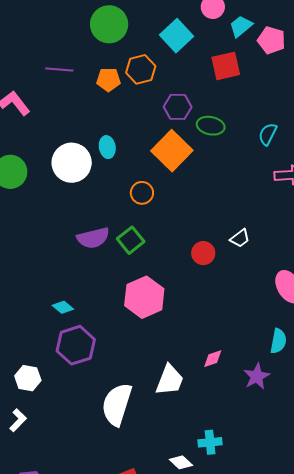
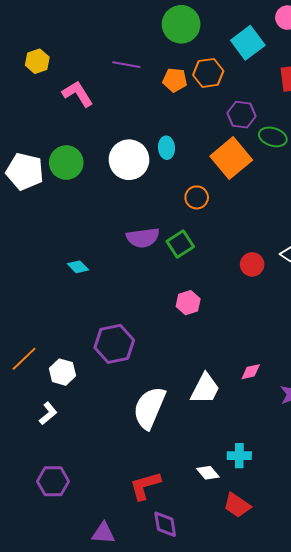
pink hexagon: (144, 297) -> (188, 303), size x0.6
cyan diamond: (63, 307) -> (78, 267), moved

